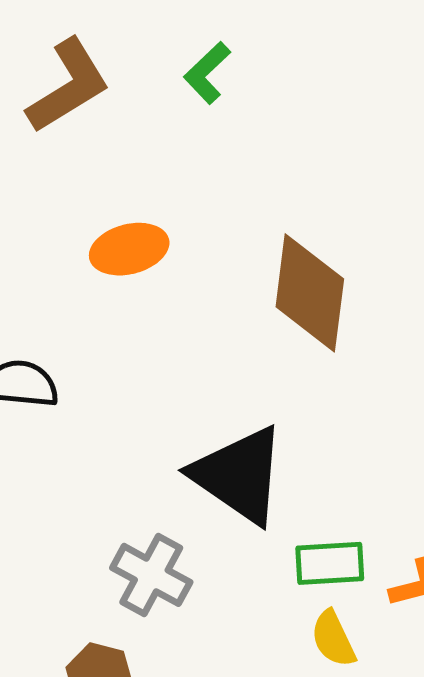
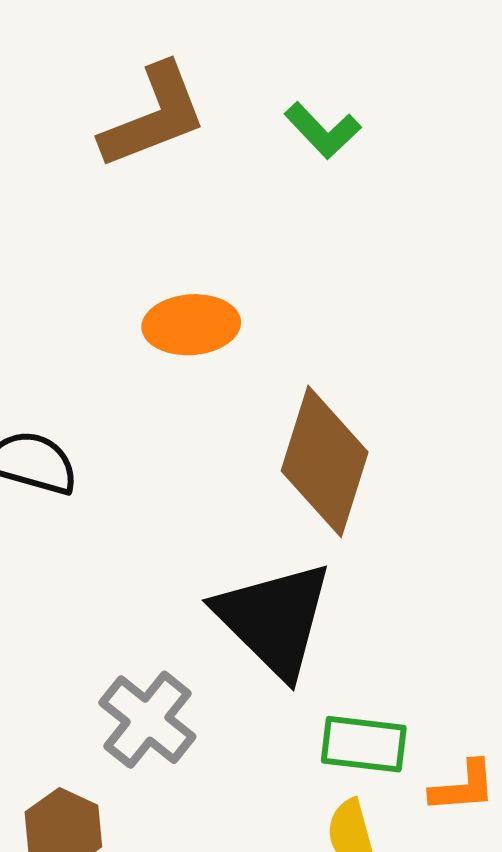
green L-shape: (207, 73) -> (323, 130), turned -100
brown diamond: (310, 293) -> (325, 461), moved

